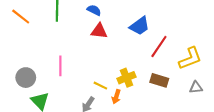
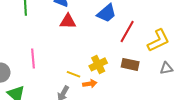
orange arrow: (116, 97) -> (90, 84), turned -112

